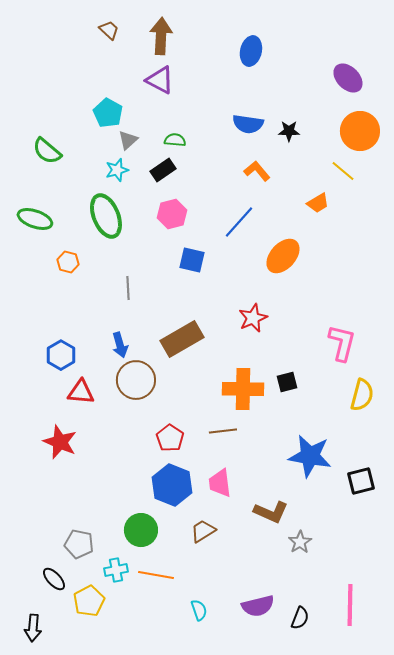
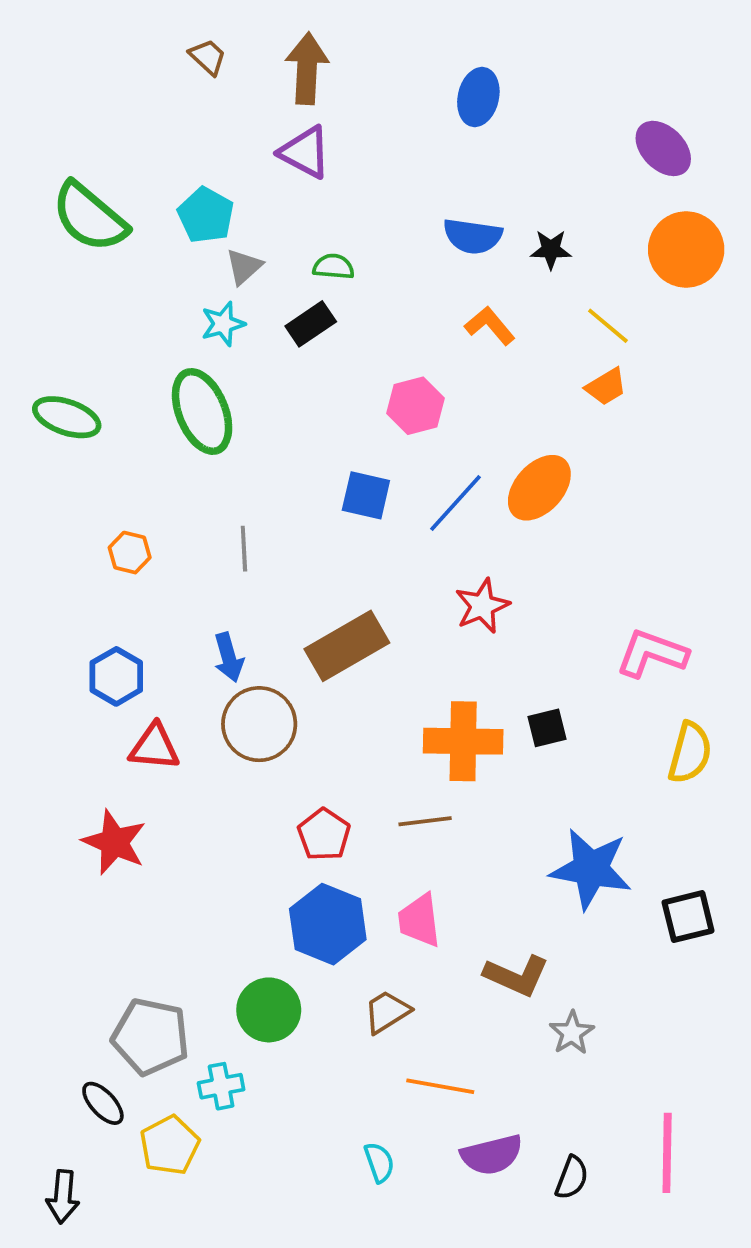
green semicircle: (47, 151) -> (90, 217), moved, size x1.4
yellow line: (343, 171) -> (608, 326), moved
pink hexagon: (172, 214) -> (415, 406), moved
blue line: (239, 222) -> (456, 503), moved
orange hexagon: (68, 262) -> (130, 553), moved
pink L-shape: (342, 343) -> (652, 654), turned -84
gray pentagon: (79, 544) -> (151, 1037), size x1.4
orange line: (156, 575) -> (440, 1086), moved

